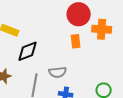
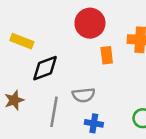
red circle: (79, 14) -> (90, 23), moved

